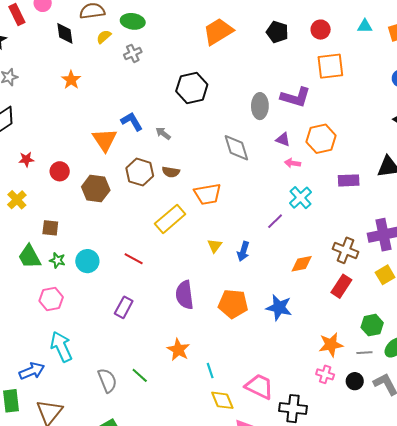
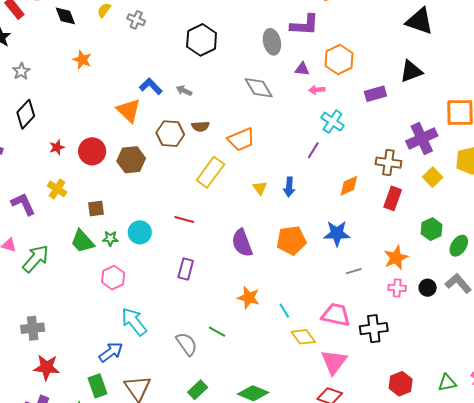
gray cross: (133, 53) -> (136, 20), turned -30
red circle: (60, 171) -> (92, 151), size x1.4
gray line: (364, 353) -> (354, 271), moved

